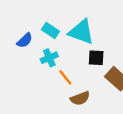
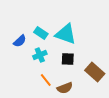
black square: (96, 58) -> (68, 59), moved
orange line: (65, 77) -> (46, 80), moved

